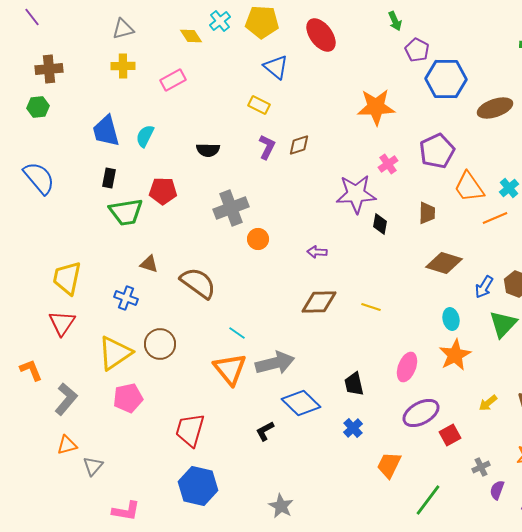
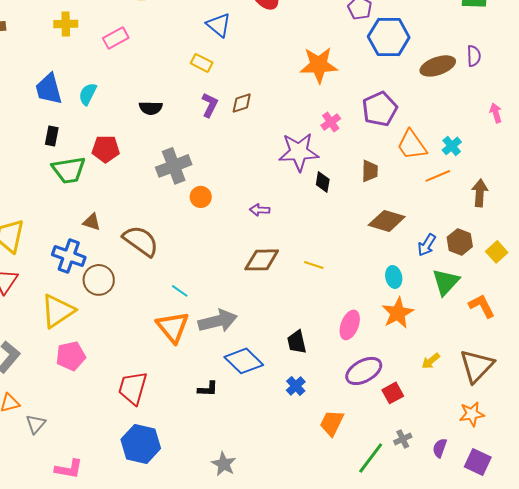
blue cross: (126, 298) -> (69, 256), size x1.4
brown circle: (160, 344) -> (99, 280), moved
black L-shape: (265, 431) -> (208, 389), turned -150
gray cross: (481, 467) -> (403, 439), moved

